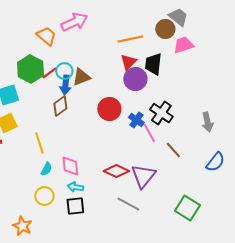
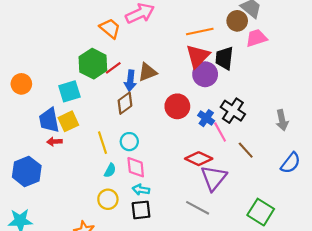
red triangle: (128, 62) -> (198, 56), size x1.4
cyan circle: (64, 71) -> (129, 142), moved
red diamond: (116, 171) -> (199, 159), moved

